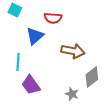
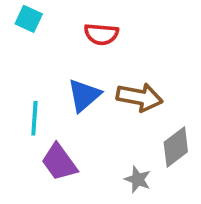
blue triangle: (35, 36) -> (84, 95), moved

